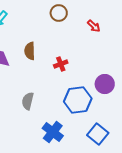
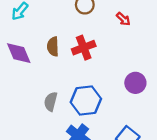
red cross: (61, 64) -> (84, 48), moved, size x1.5
blue hexagon: (78, 100) -> (86, 100), moved

